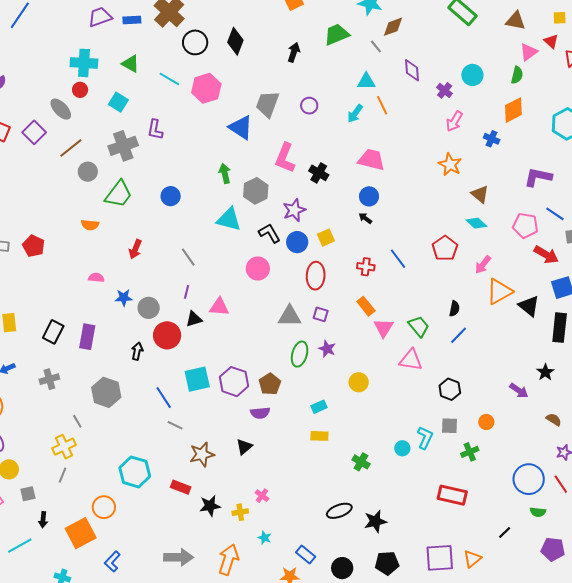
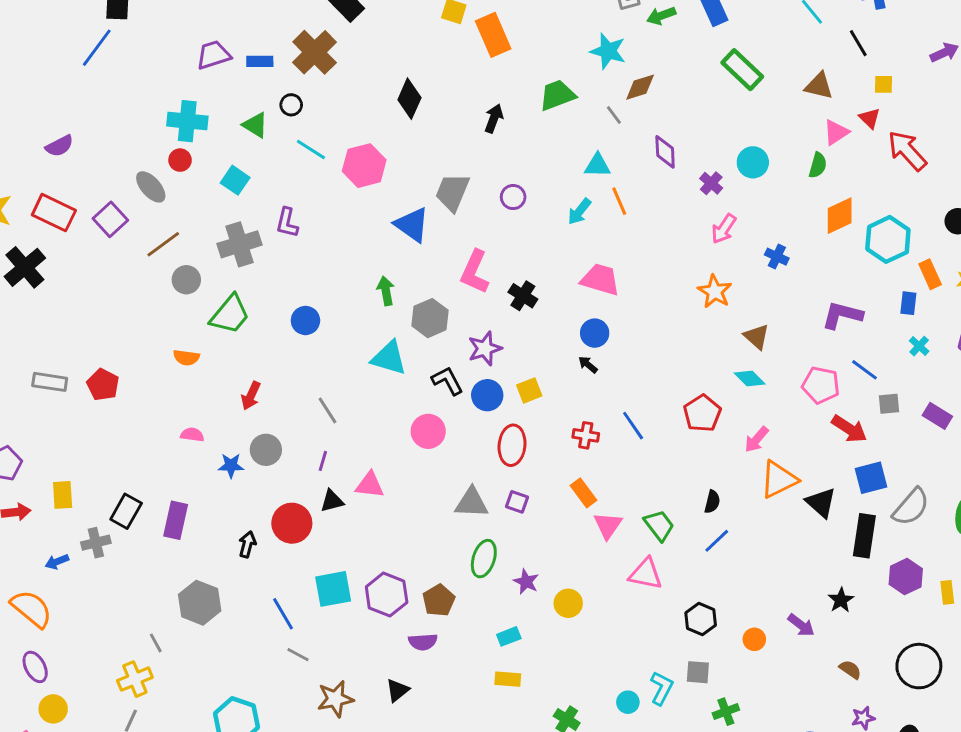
black circle: (195, 42) -> (291, 105), moved, size x0.6
orange diamond: (513, 110) -> (840, 216), moved
gray circle: (149, 308) -> (266, 450), moved
purple star: (327, 349) -> (526, 582), moved
gray cross: (49, 379) -> (96, 543), moved
orange circle: (486, 422) -> (754, 639), moved

